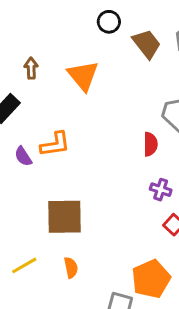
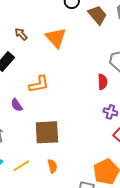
brown arrow: (31, 68) -> (21, 34), turned -40
purple semicircle: (23, 156) -> (17, 105), moved

